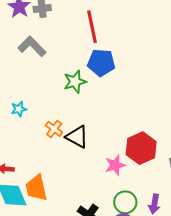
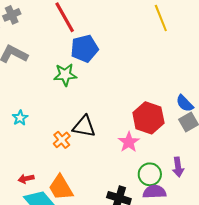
green star: (75, 82) -> (65, 75), turned 30
orange cross: (54, 129) -> (62, 140), moved, turned 30

